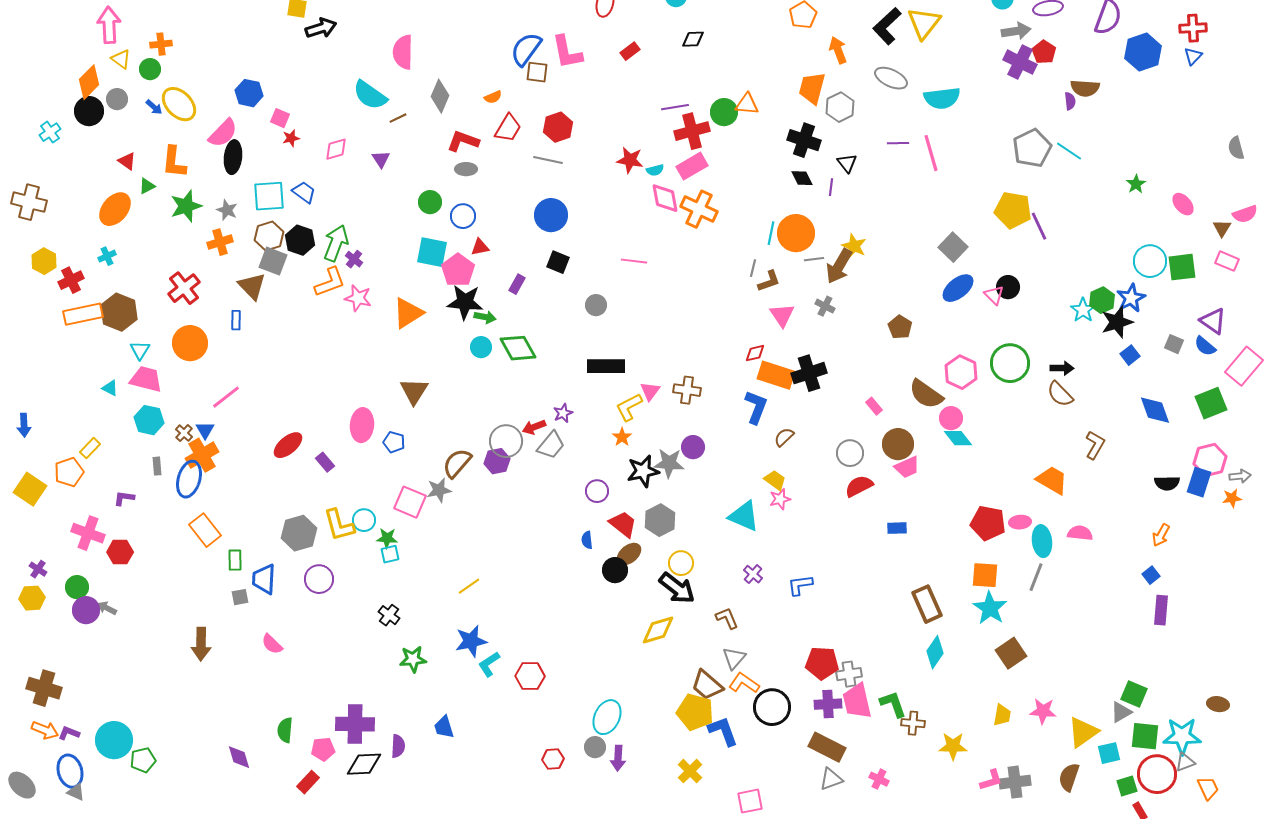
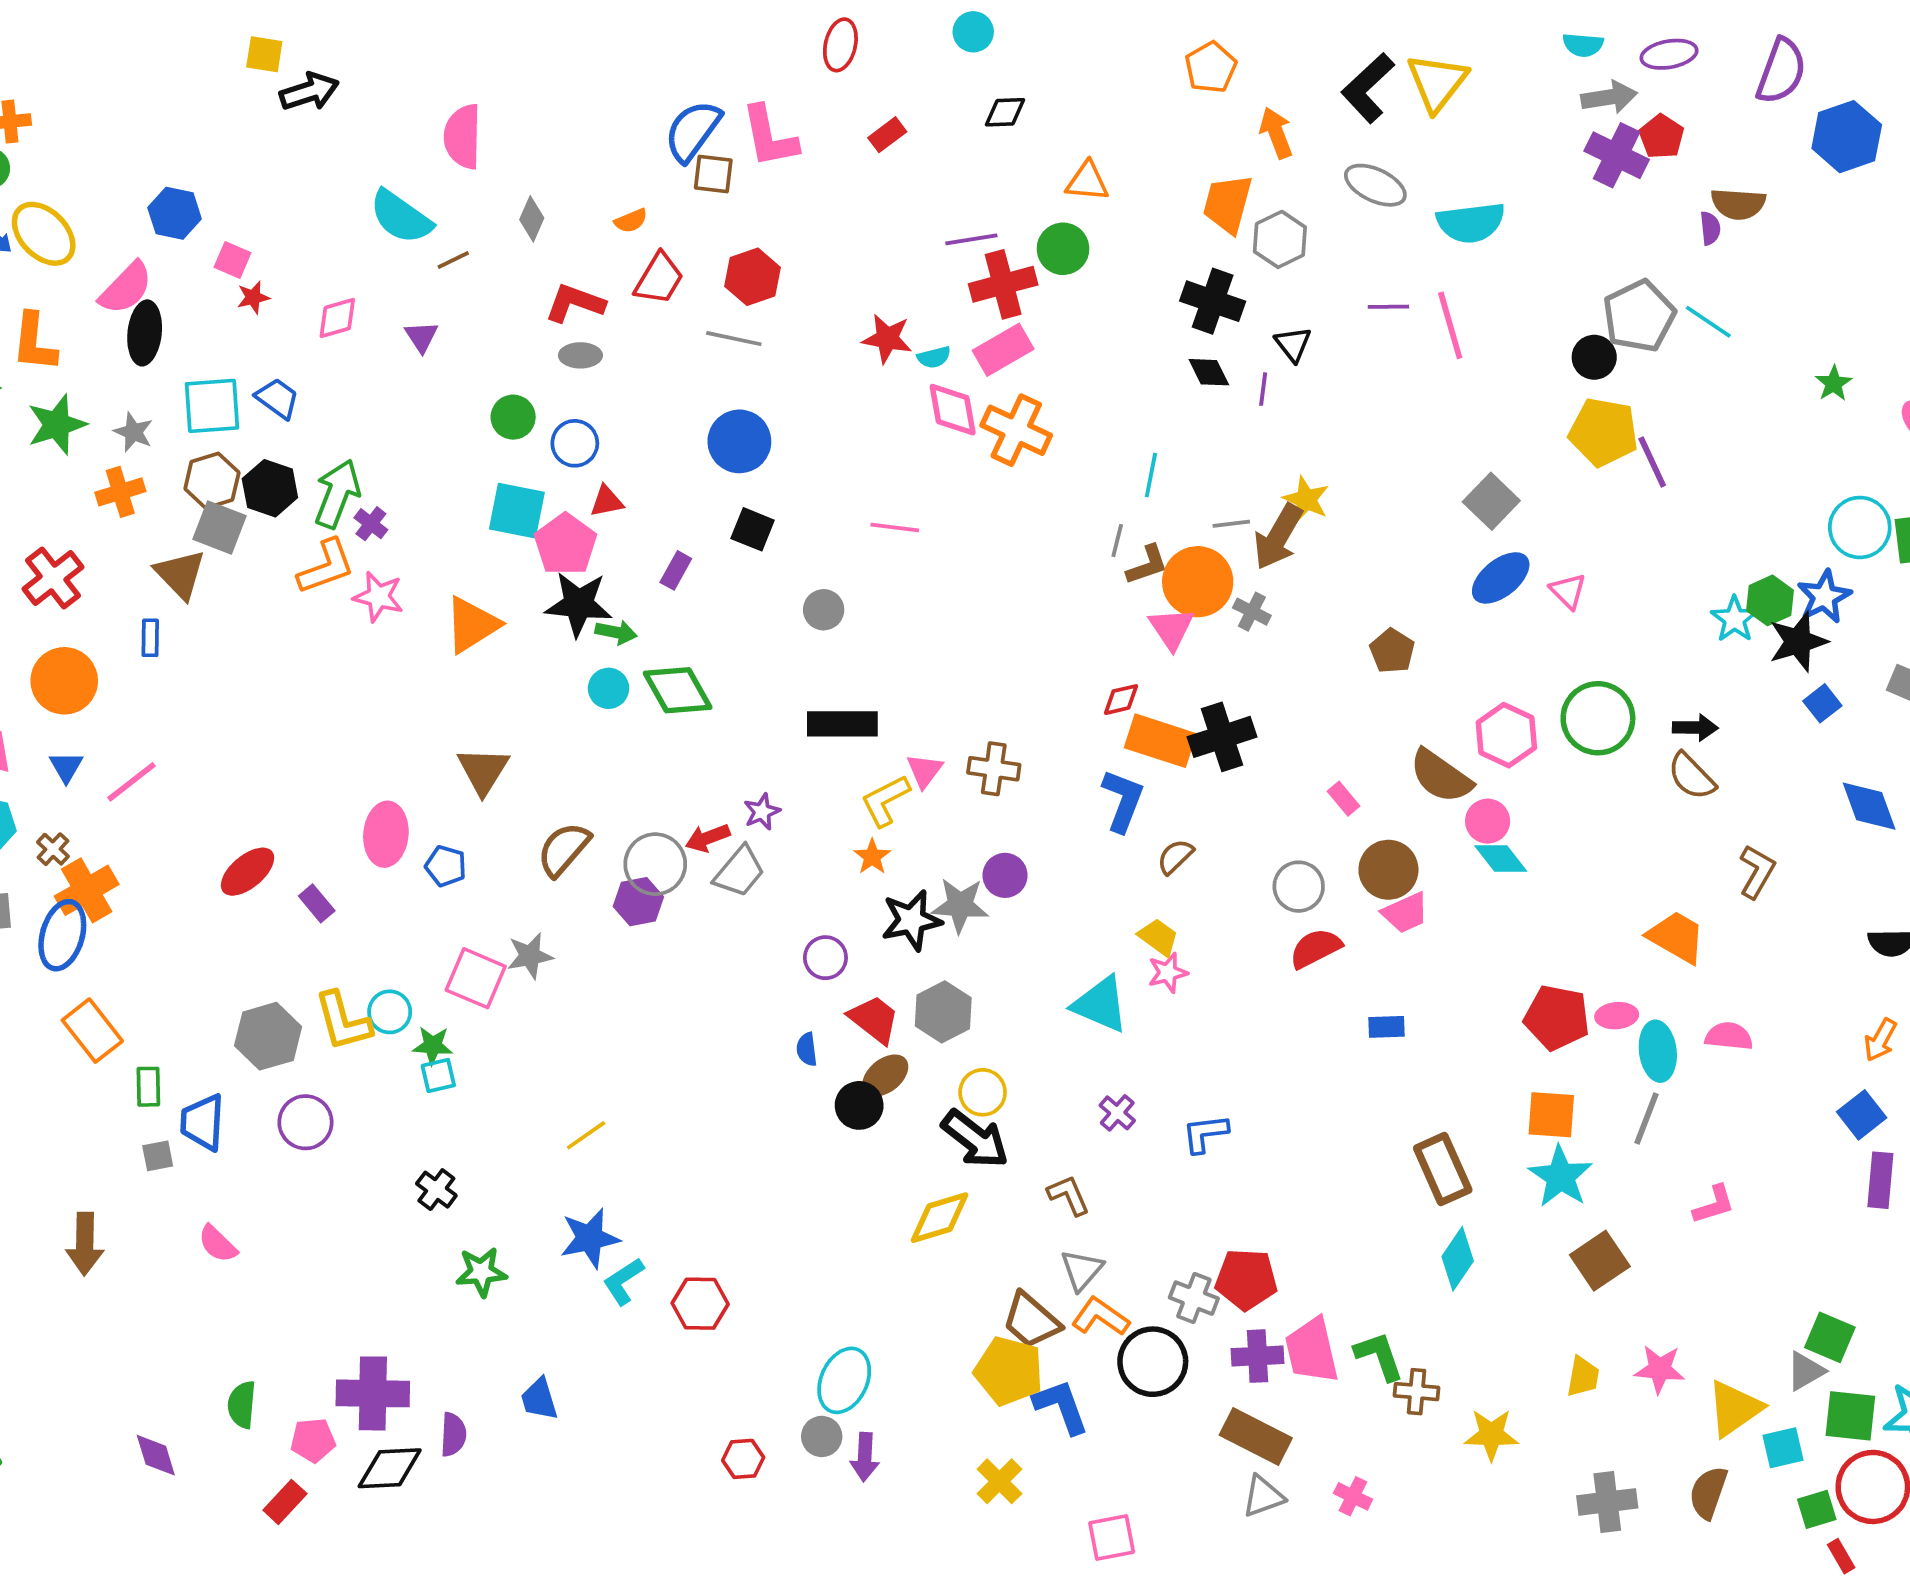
gray diamond: (440, 96) -> (532, 219), size x0.7
orange triangle: (747, 104) -> (1087, 181), moved
orange circle: (796, 233) -> (1198, 582), moved
black circle: (1008, 287) -> (1594, 357), moved
blue triangle: (205, 430) -> (66, 767), moved
brown semicircle: (457, 463) -> (564, 849), moved
blue square: (1151, 575) -> (1862, 1115), size x1.4
gray cross: (849, 674) -> (1194, 1298), moved, turned 30
pink L-shape: (991, 780) -> (1714, 1205), moved

